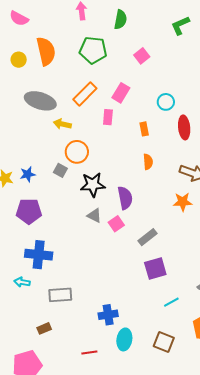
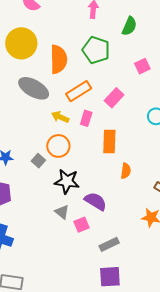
orange semicircle: (46, 51) -> (59, 59), moved
yellow circle: (19, 60) -> (21, 43), size x2.0
pink rectangle: (108, 117) -> (86, 118), moved
yellow arrow: (62, 124) -> (60, 117), moved
orange rectangle: (144, 129) -> (109, 142), moved, size x1.6
purple semicircle: (125, 198) -> (96, 201), turned -60

